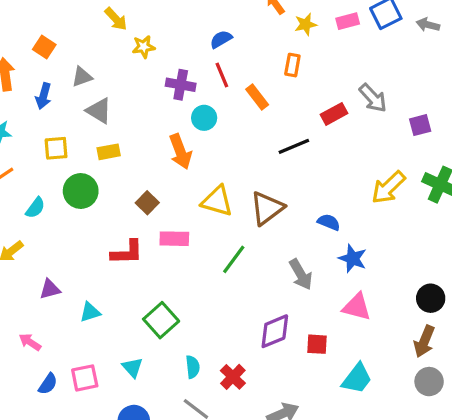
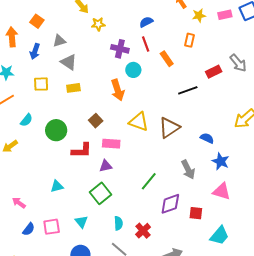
green circle: (81, 191) -> (56, 130), moved
green line: (234, 259) -> (149, 181), moved
purple triangle: (50, 289) -> (106, 166), moved

